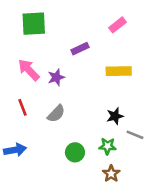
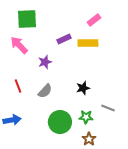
pink arrow: (29, 70) -> (19, 45), moved
yellow rectangle: (119, 71) -> (88, 43), moved
black star: (115, 116) -> (83, 88), moved
green circle: (75, 152) -> (60, 122), size x1.5

